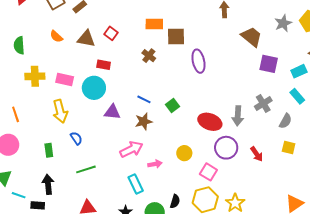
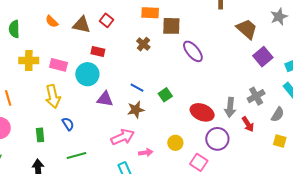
purple ellipse: (198, 61) -> (193, 51), turned -30
purple square: (269, 64) -> (263, 57), turned 36
red arrow: (257, 154) -> (248, 124), moved

